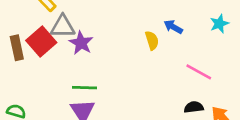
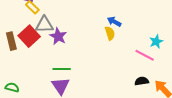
cyan star: (219, 24) -> (156, 41), moved
blue arrow: (173, 27) -> (114, 22), moved

